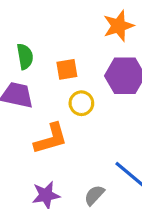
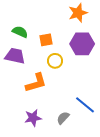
green semicircle: (25, 56) -> (20, 32), turned -56

